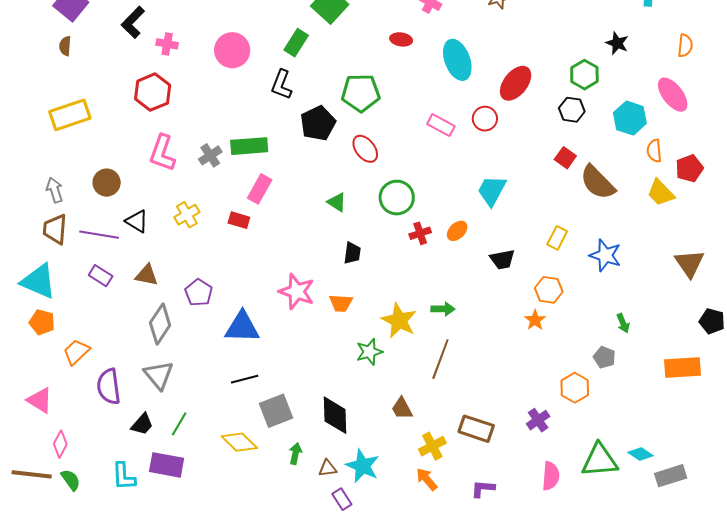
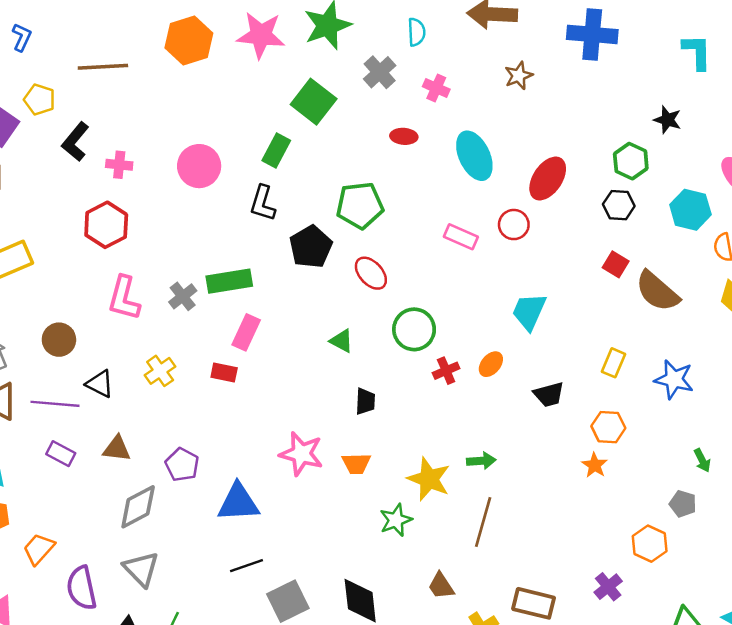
gray diamond: (160, 324) -> (138, 507), turned 33

